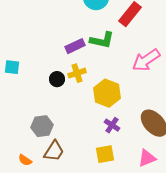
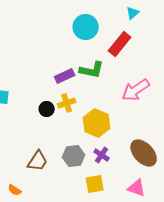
gray hexagon: (42, 126) -> (74, 156), moved
brown trapezoid: (54, 151) -> (38, 161), moved
pink triangle: (147, 158) -> (137, 188), turned 42

